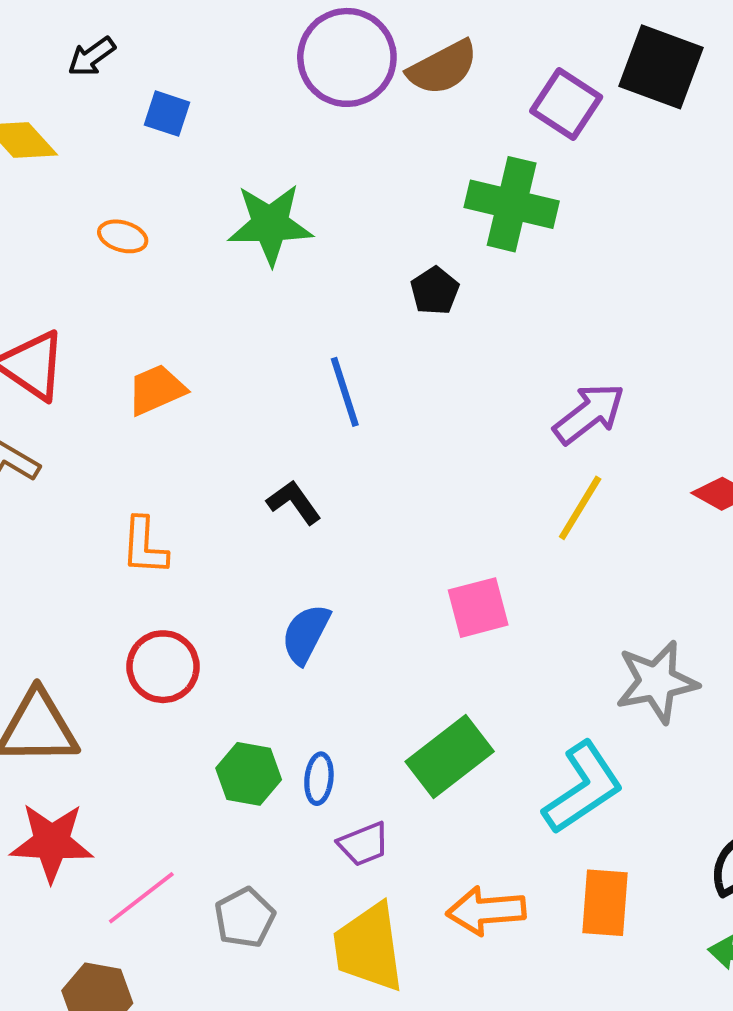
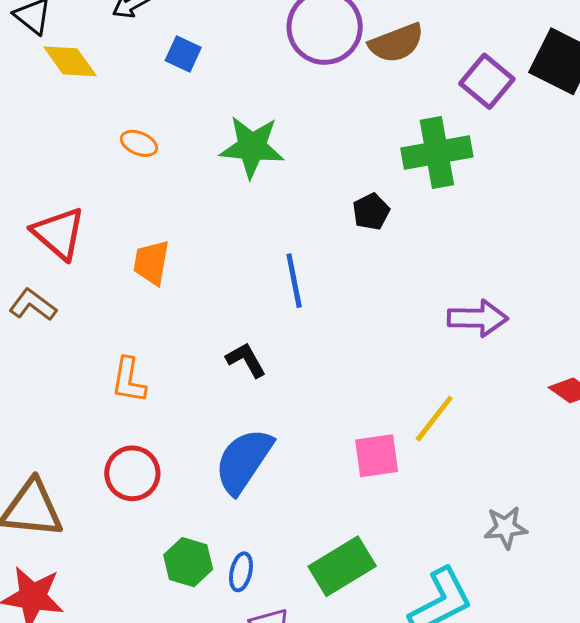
green cross: (512, 204) -> (437, 153), turned -30
orange trapezoid: (156, 390) -> (151, 263), turned -63
purple arrow: (589, 414) -> (478, 318), turned 32
yellow line: (580, 508) -> (434, 419), moved
blue semicircle: (306, 634) -> (244, 461), size x1.5
gray star: (657, 682) -> (506, 528), size x0.7

